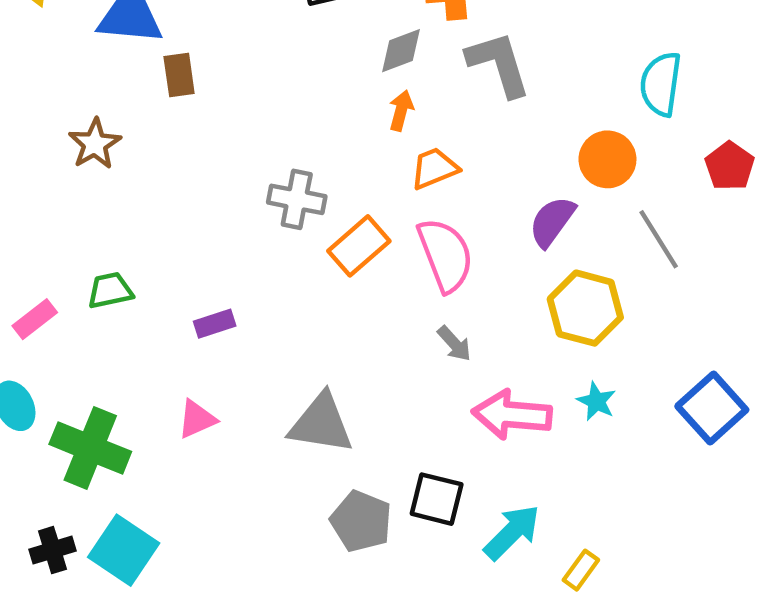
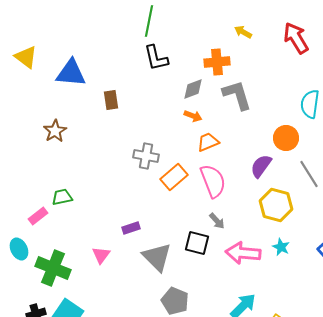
brown rectangle: (179, 75) -> (111, 100), moved
orange arrow: (401, 111) -> (193, 116), turned 96
pink rectangle: (35, 319) -> (38, 216), moved
purple rectangle: (215, 324) -> (131, 228), moved
pink triangle: (197, 419) -> (101, 255), turned -30
gray triangle: (321, 424) -> (157, 257), turned 36
black square: (437, 499) -> (197, 243), moved

